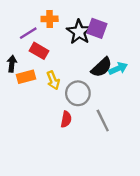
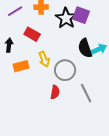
purple line: (28, 33) -> (15, 11), moved
black semicircle: (102, 67) -> (85, 48), turned 114
orange rectangle: (26, 77) -> (21, 66), moved

